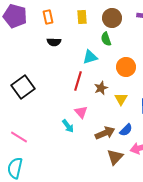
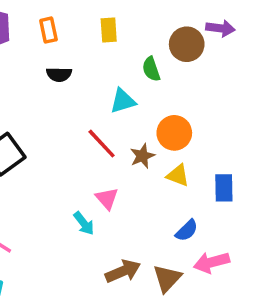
brown circle: (112, 18) -> (187, 44), moved
orange circle: (126, 67) -> (174, 133), moved
red line: (78, 81) -> (102, 144), turned -60
yellow triangle: (121, 99) -> (178, 175), turned -40
brown arrow: (105, 133) -> (123, 271), moved

